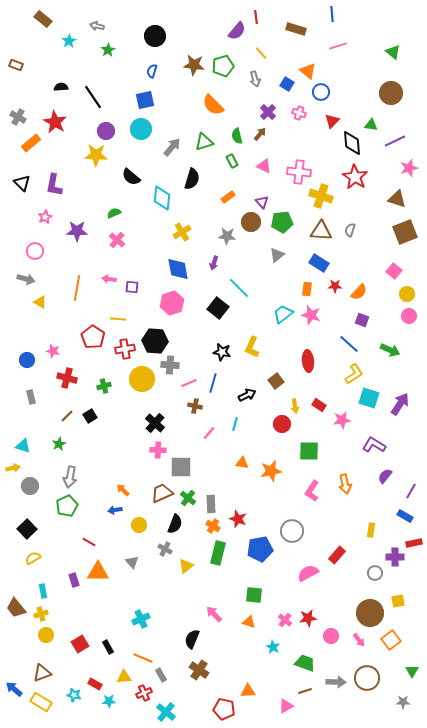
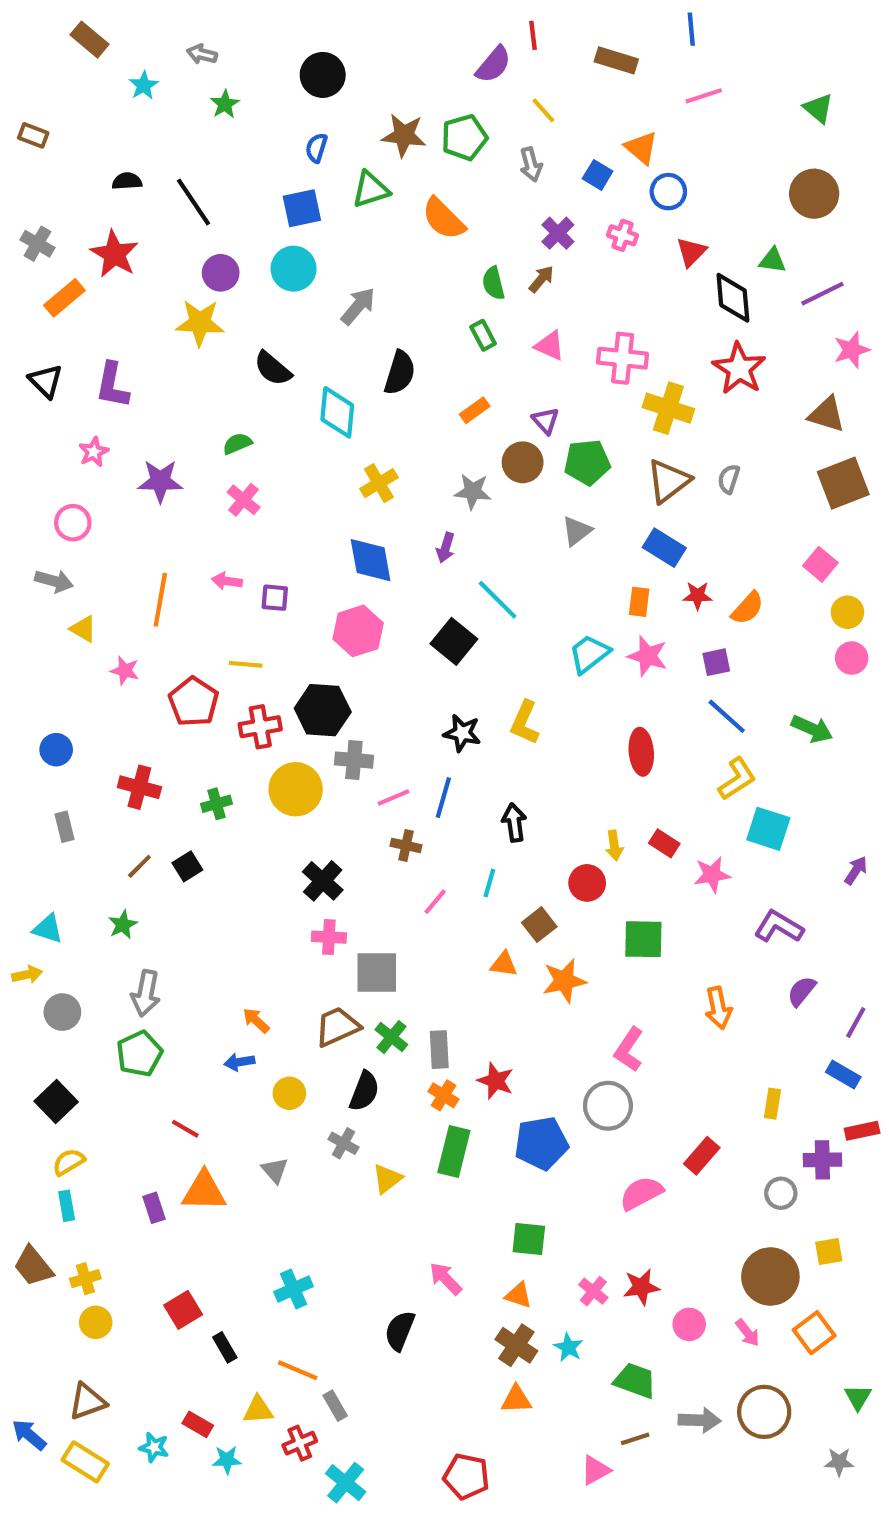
green triangle: (204, 142) -> (371, 190), moved
brown triangle: (321, 231) -> (668, 481), turned -40
purple square: (362, 320) -> (716, 662), moved, turned -32
pink star: (53, 351) -> (125, 671), moved
brown square: (276, 381) -> (539, 925), moved
black arrow: (247, 395) -> (514, 823), turned -72
purple arrow: (400, 404) -> (856, 870), moved, size x0.6
pink L-shape: (312, 491) -> (629, 1050), moved
cyan rectangle: (43, 591) -> (67, 1206), moved
red square: (80, 644) -> (183, 1310), moved
brown cross: (199, 670) -> (516, 1345), moved
orange triangle: (248, 691) -> (516, 1399), moved

